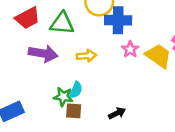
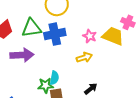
blue cross: (118, 20) -> (55, 34), moved
yellow arrow: (86, 56) -> (84, 57), moved

